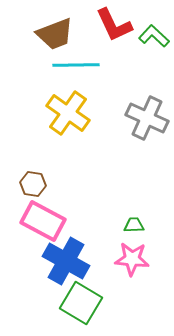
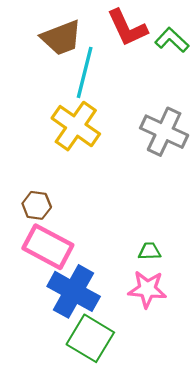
cyan line: (76, 65) -> (85, 72), turned -75

